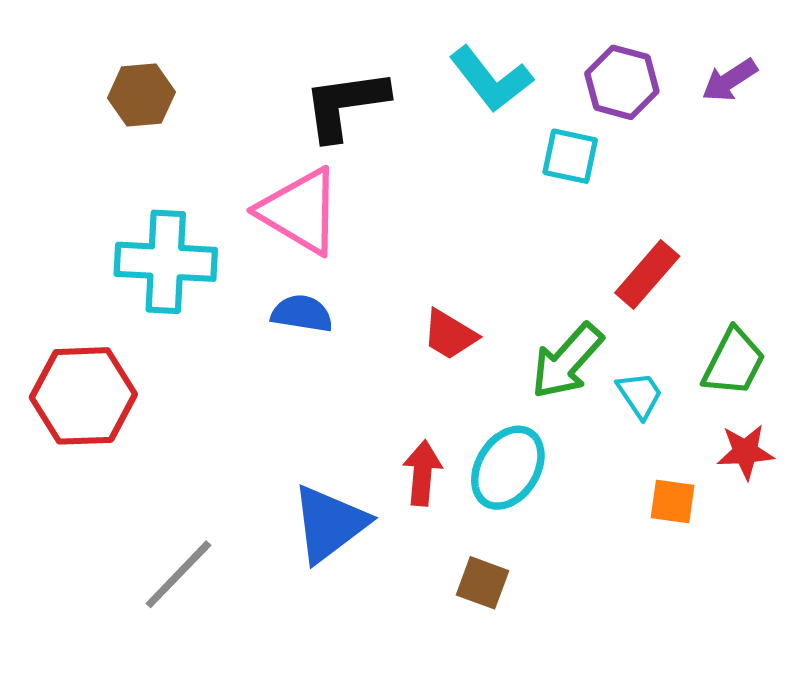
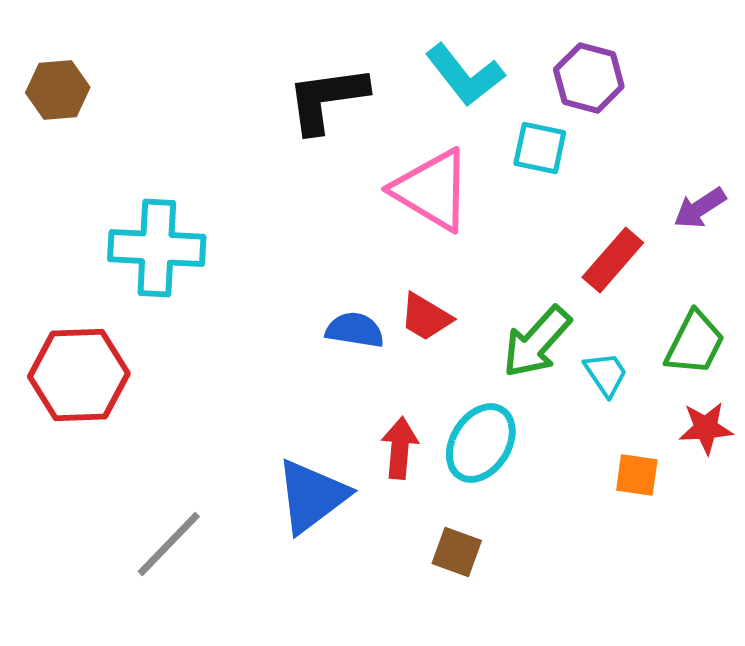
purple arrow: (730, 80) -> (700, 208), moved
brown hexagon: (141, 95) -> (58, 90), moved
pink triangle: (300, 211) -> (432, 190), moved
blue semicircle: (302, 314) -> (355, 330), moved

